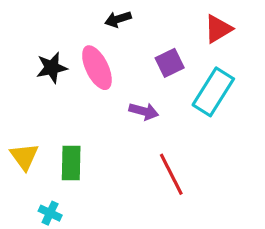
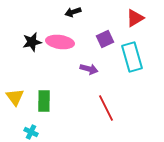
pink ellipse: (97, 68) -> (60, 42), turned -56
cyan rectangle: (213, 92) -> (132, 57), turned -48

